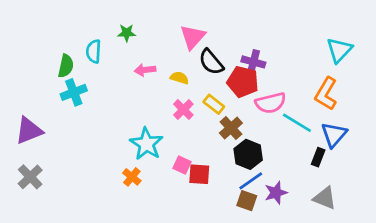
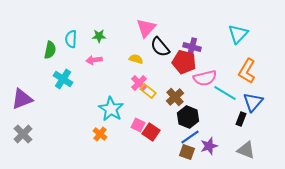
green star: (127, 33) -> (99, 36), moved
cyan triangle: (339, 50) -> (238, 34), moved
pink arrow: (145, 70) -> (94, 60), moved
cyan cross: (74, 92) -> (63, 79), moved, turned -36
yellow rectangle: (214, 104) -> (148, 91), moved
red square: (199, 174) -> (151, 132), turned 30

